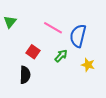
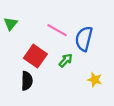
red square: (33, 52) -> (35, 56), size x1.5
yellow star: (88, 65) -> (95, 80), moved

